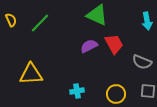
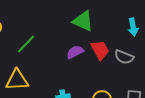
green line: (40, 23) -> (26, 44), moved
gray semicircle: (142, 62) -> (124, 57), moved

